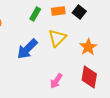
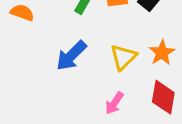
yellow triangle: (57, 38) -> (123, 57), moved

